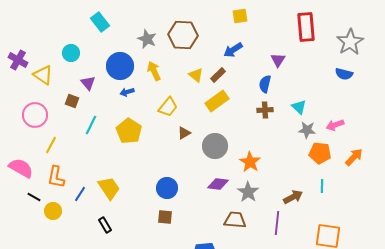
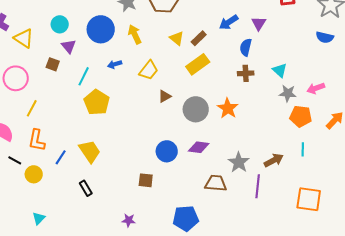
blue arrow: (233, 50) -> (229, 22), moved
cyan circle: (71, 53) -> (60, 24), moved
blue arrow: (127, 92) -> (115, 64), moved
cyan line: (91, 125) -> (84, 76), moved
yellow pentagon: (129, 131) -> (97, 102), moved
orange star: (250, 162) -> (228, 108), moved
blue circle: (167, 188) -> (167, 151), moved
gray star: (248, 192) -> (239, 162), moved

